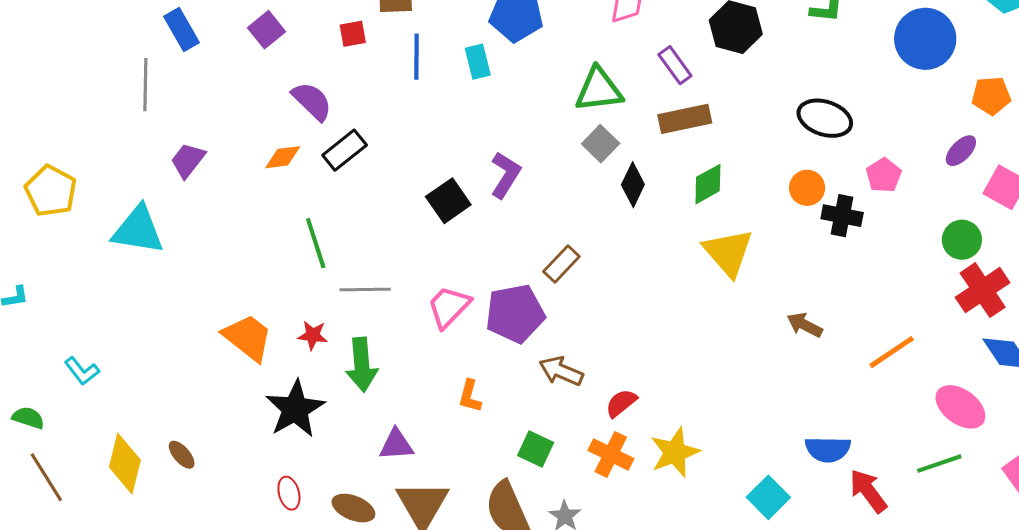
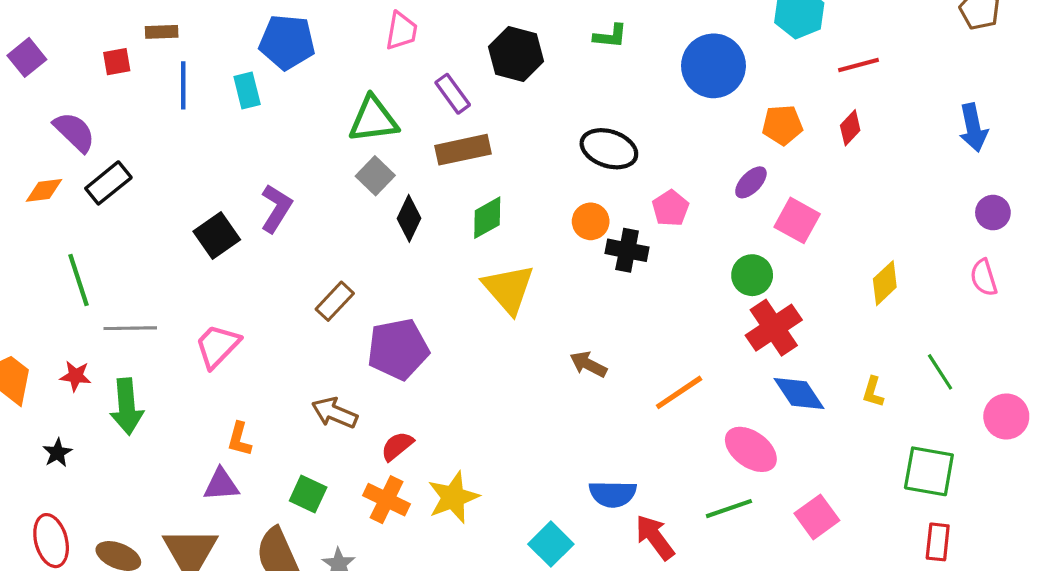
purple pentagon: (515, 314) -> (398, 349), moved
black star: (295, 409) -> (57, 453), size x0.5
purple triangle: (396, 445) -> (221, 485), moved
red ellipse: (289, 493) -> (51, 541), size x1.5

